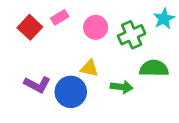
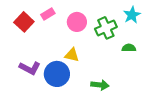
green semicircle: (154, 68) -> (129, 48), moved, size x0.6
green arrow: (122, 87) -> (100, 85), moved

